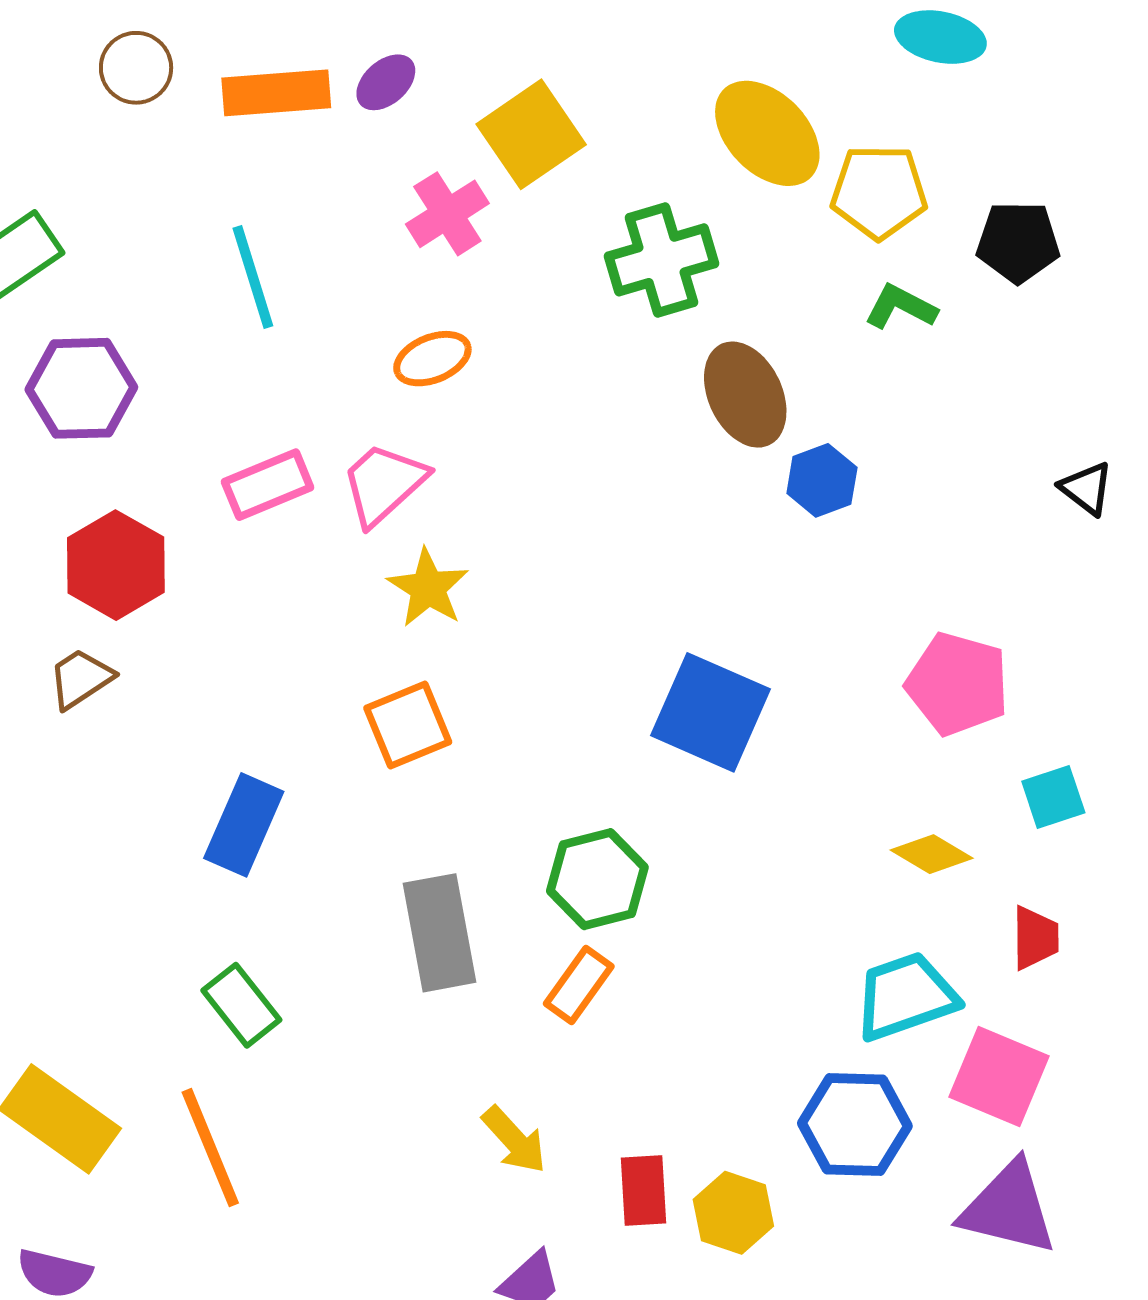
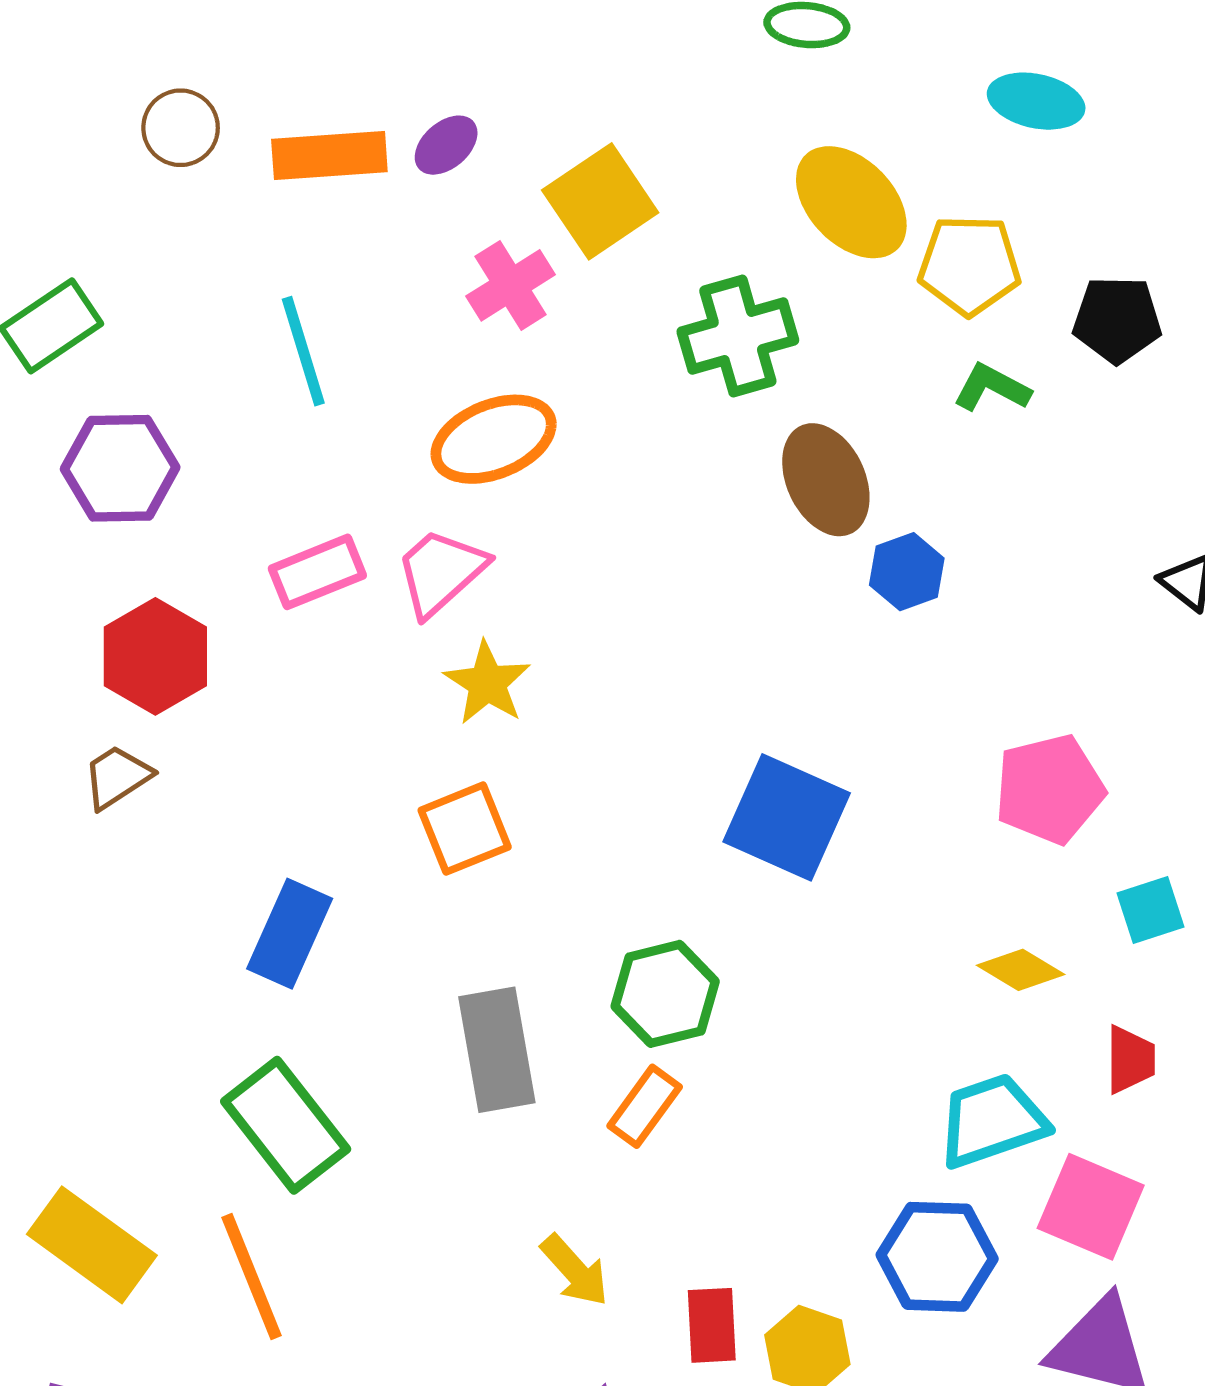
orange ellipse: (432, 359) -> (494, 439), size x1.5
pink pentagon: (958, 684) -> (1049, 789), turned -30
green rectangle: (241, 1005) -> (286, 1125), size x1.5

